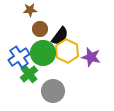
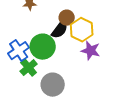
brown circle: (40, 29) -> (67, 18), moved
yellow hexagon: (67, 51) -> (82, 30), moved

